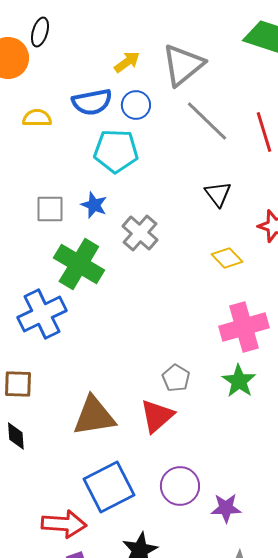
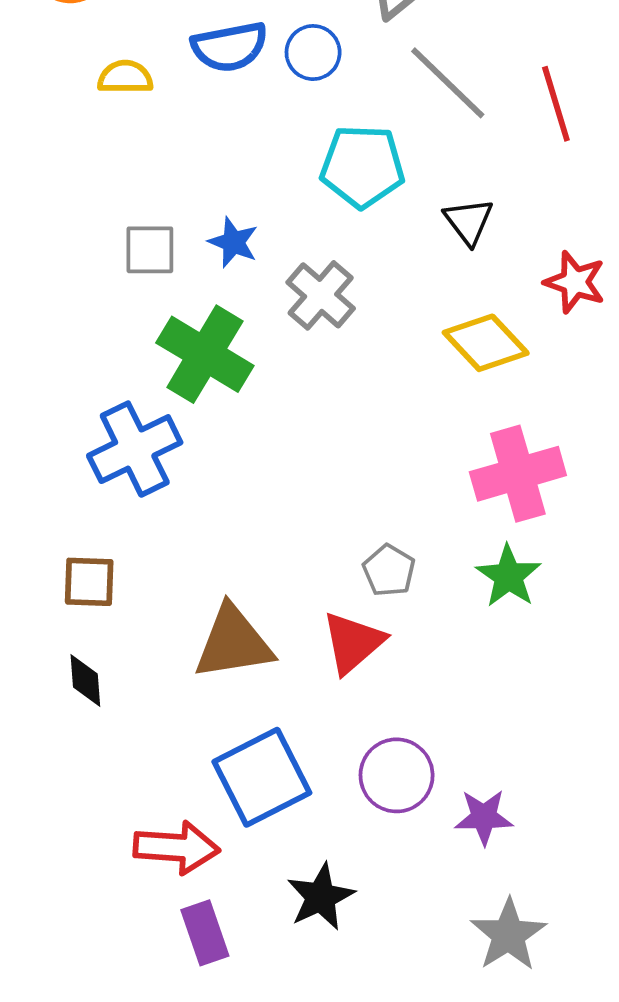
cyan pentagon: (116, 151) -> (362, 166), moved
yellow diamond: (227, 258) -> (486, 343), size x1.4

